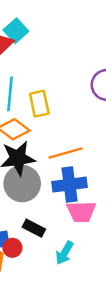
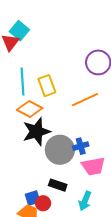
orange line: (66, 153) -> (85, 100), moved
gray circle: (22, 184) -> (60, 150), moved
blue cross: (70, 185) -> (81, 146), size x0.6

